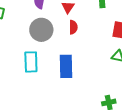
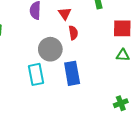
gray circle: (41, 30) -> (50, 49), moved

